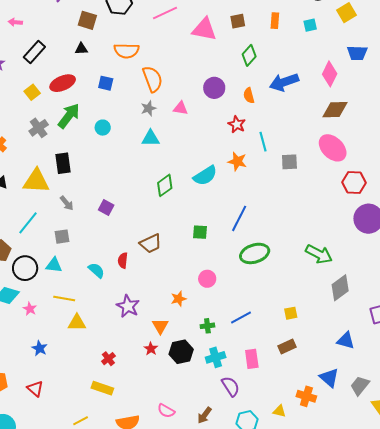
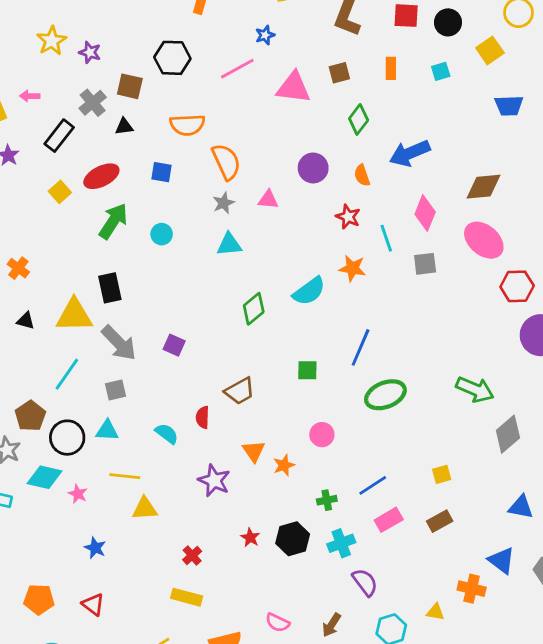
pink diamond: (330, 74) -> (425, 213), moved
gray cross: (39, 128) -> (93, 103), moved
gray arrow: (67, 203) -> (119, 343), size x1.8
orange triangle: (160, 326) -> (254, 451), moved
pink rectangle: (252, 359) -> (389, 520), moved, turned 72

